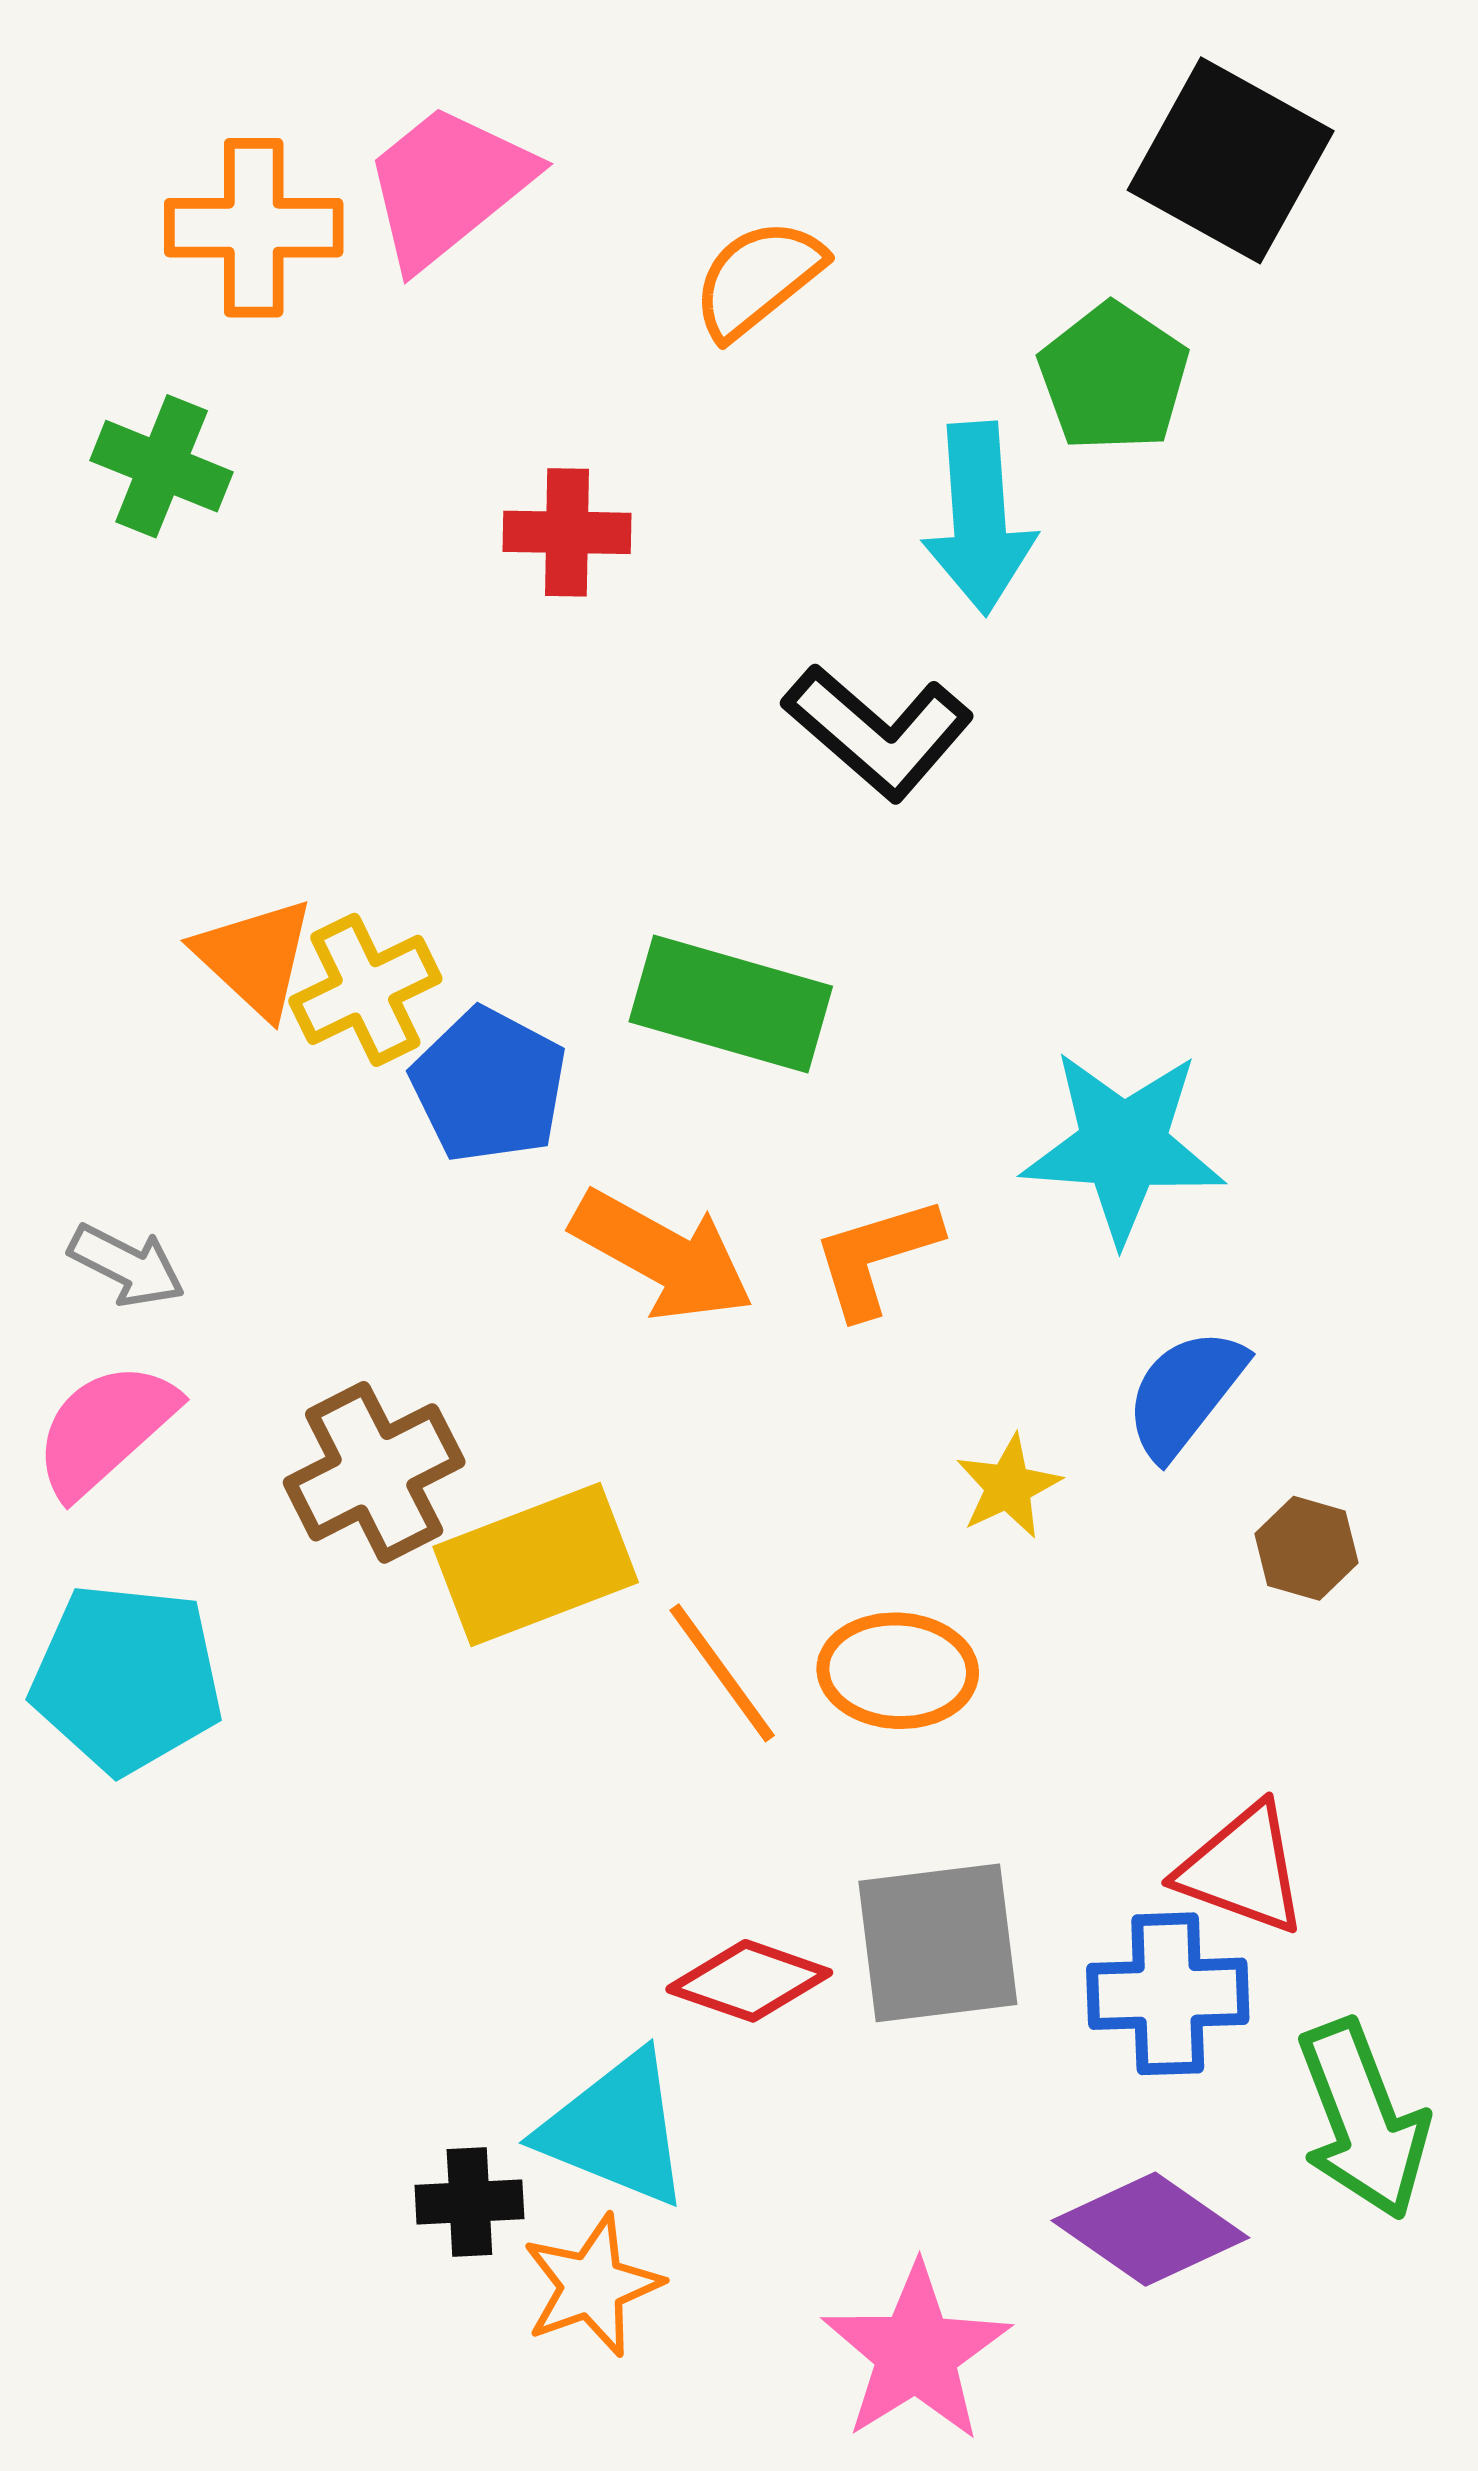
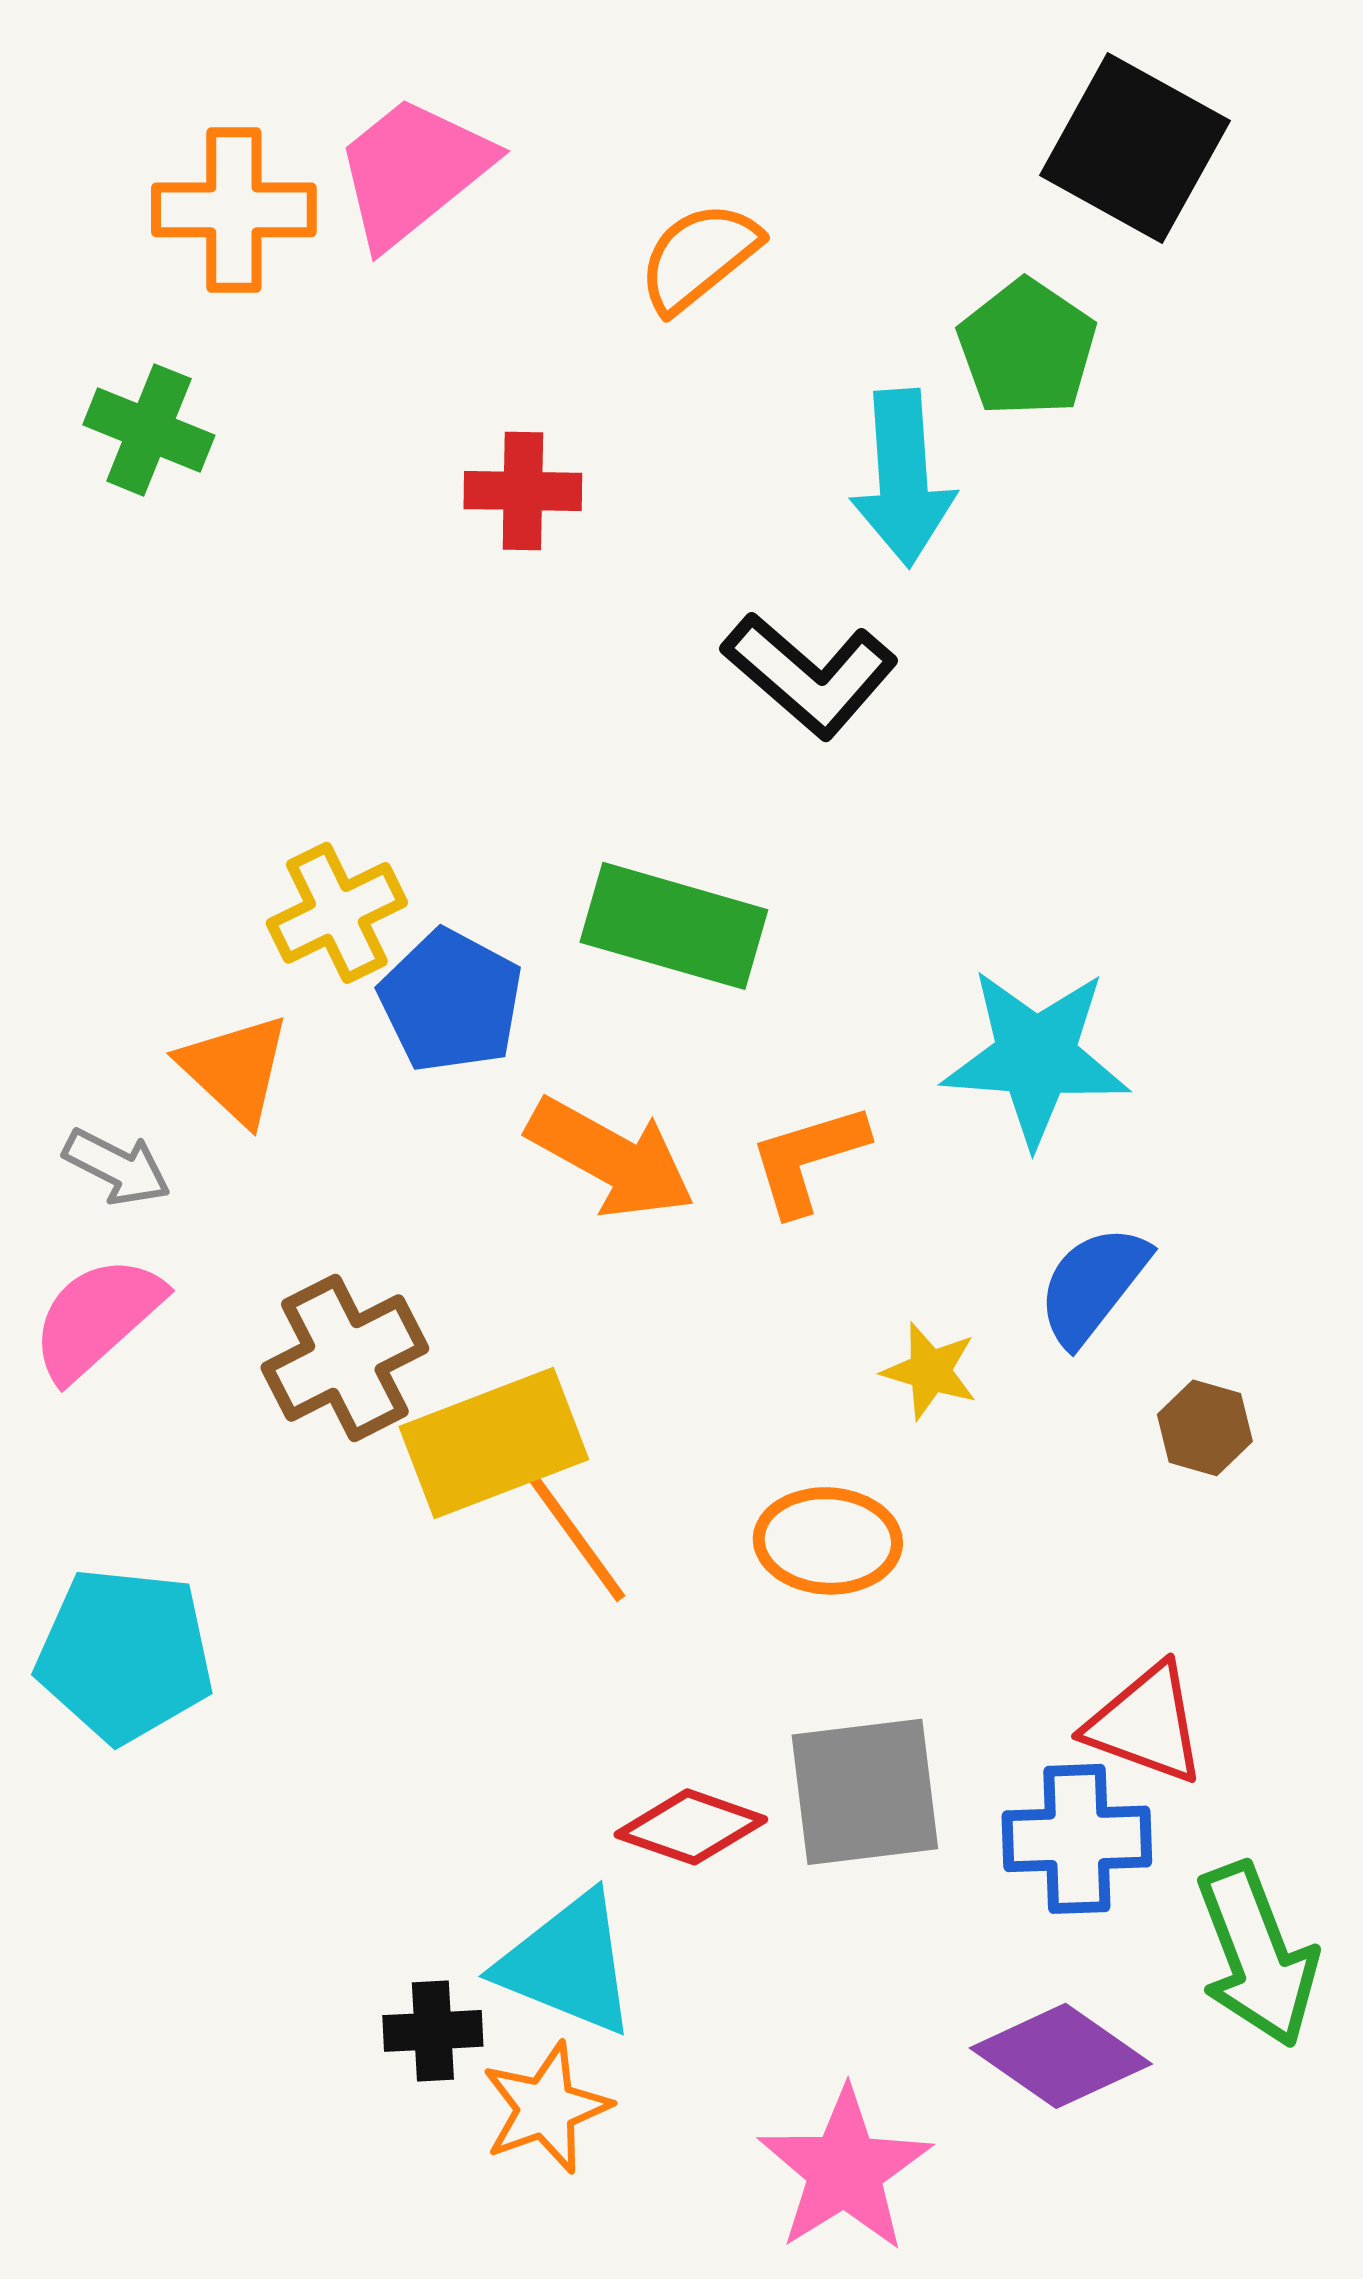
orange triangle: (255, 957) -> (235, 1069), moved
yellow star: (1008, 1486) -> (930, 1371), turned -30
orange line: (722, 1673) -> (577, 1538), moved
cyan pentagon: (127, 1678) -> (125, 1655), moved

